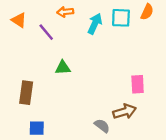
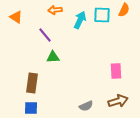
purple line: (46, 32) -> (45, 35), moved
brown rectangle: (26, 93) -> (32, 83), moved
brown arrow: (125, 112) -> (118, 101), moved
gray semicircle: (102, 126) -> (86, 106), turned 120

